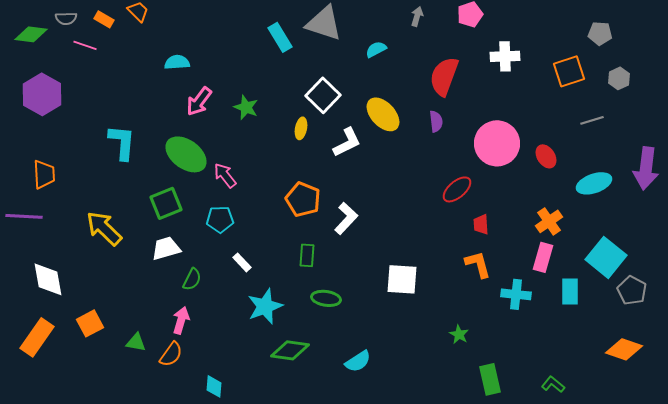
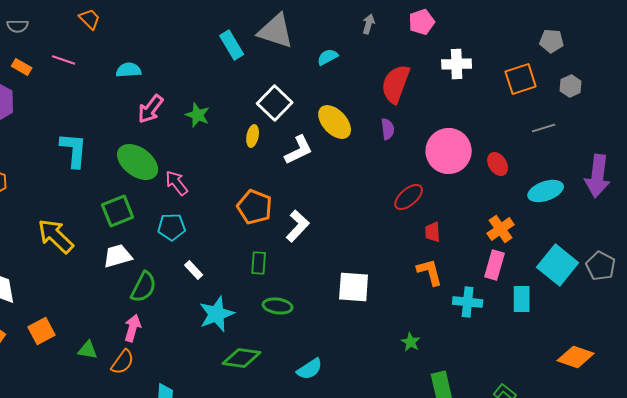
orange rectangle: (104, 19) -> (22, 67), moved
pink line: (85, 45) -> (64, 60), moved
green semicircle: (192, 279) -> (144, 287), size x1.4
gray pentagon: (632, 290) -> (601, 266), moved

